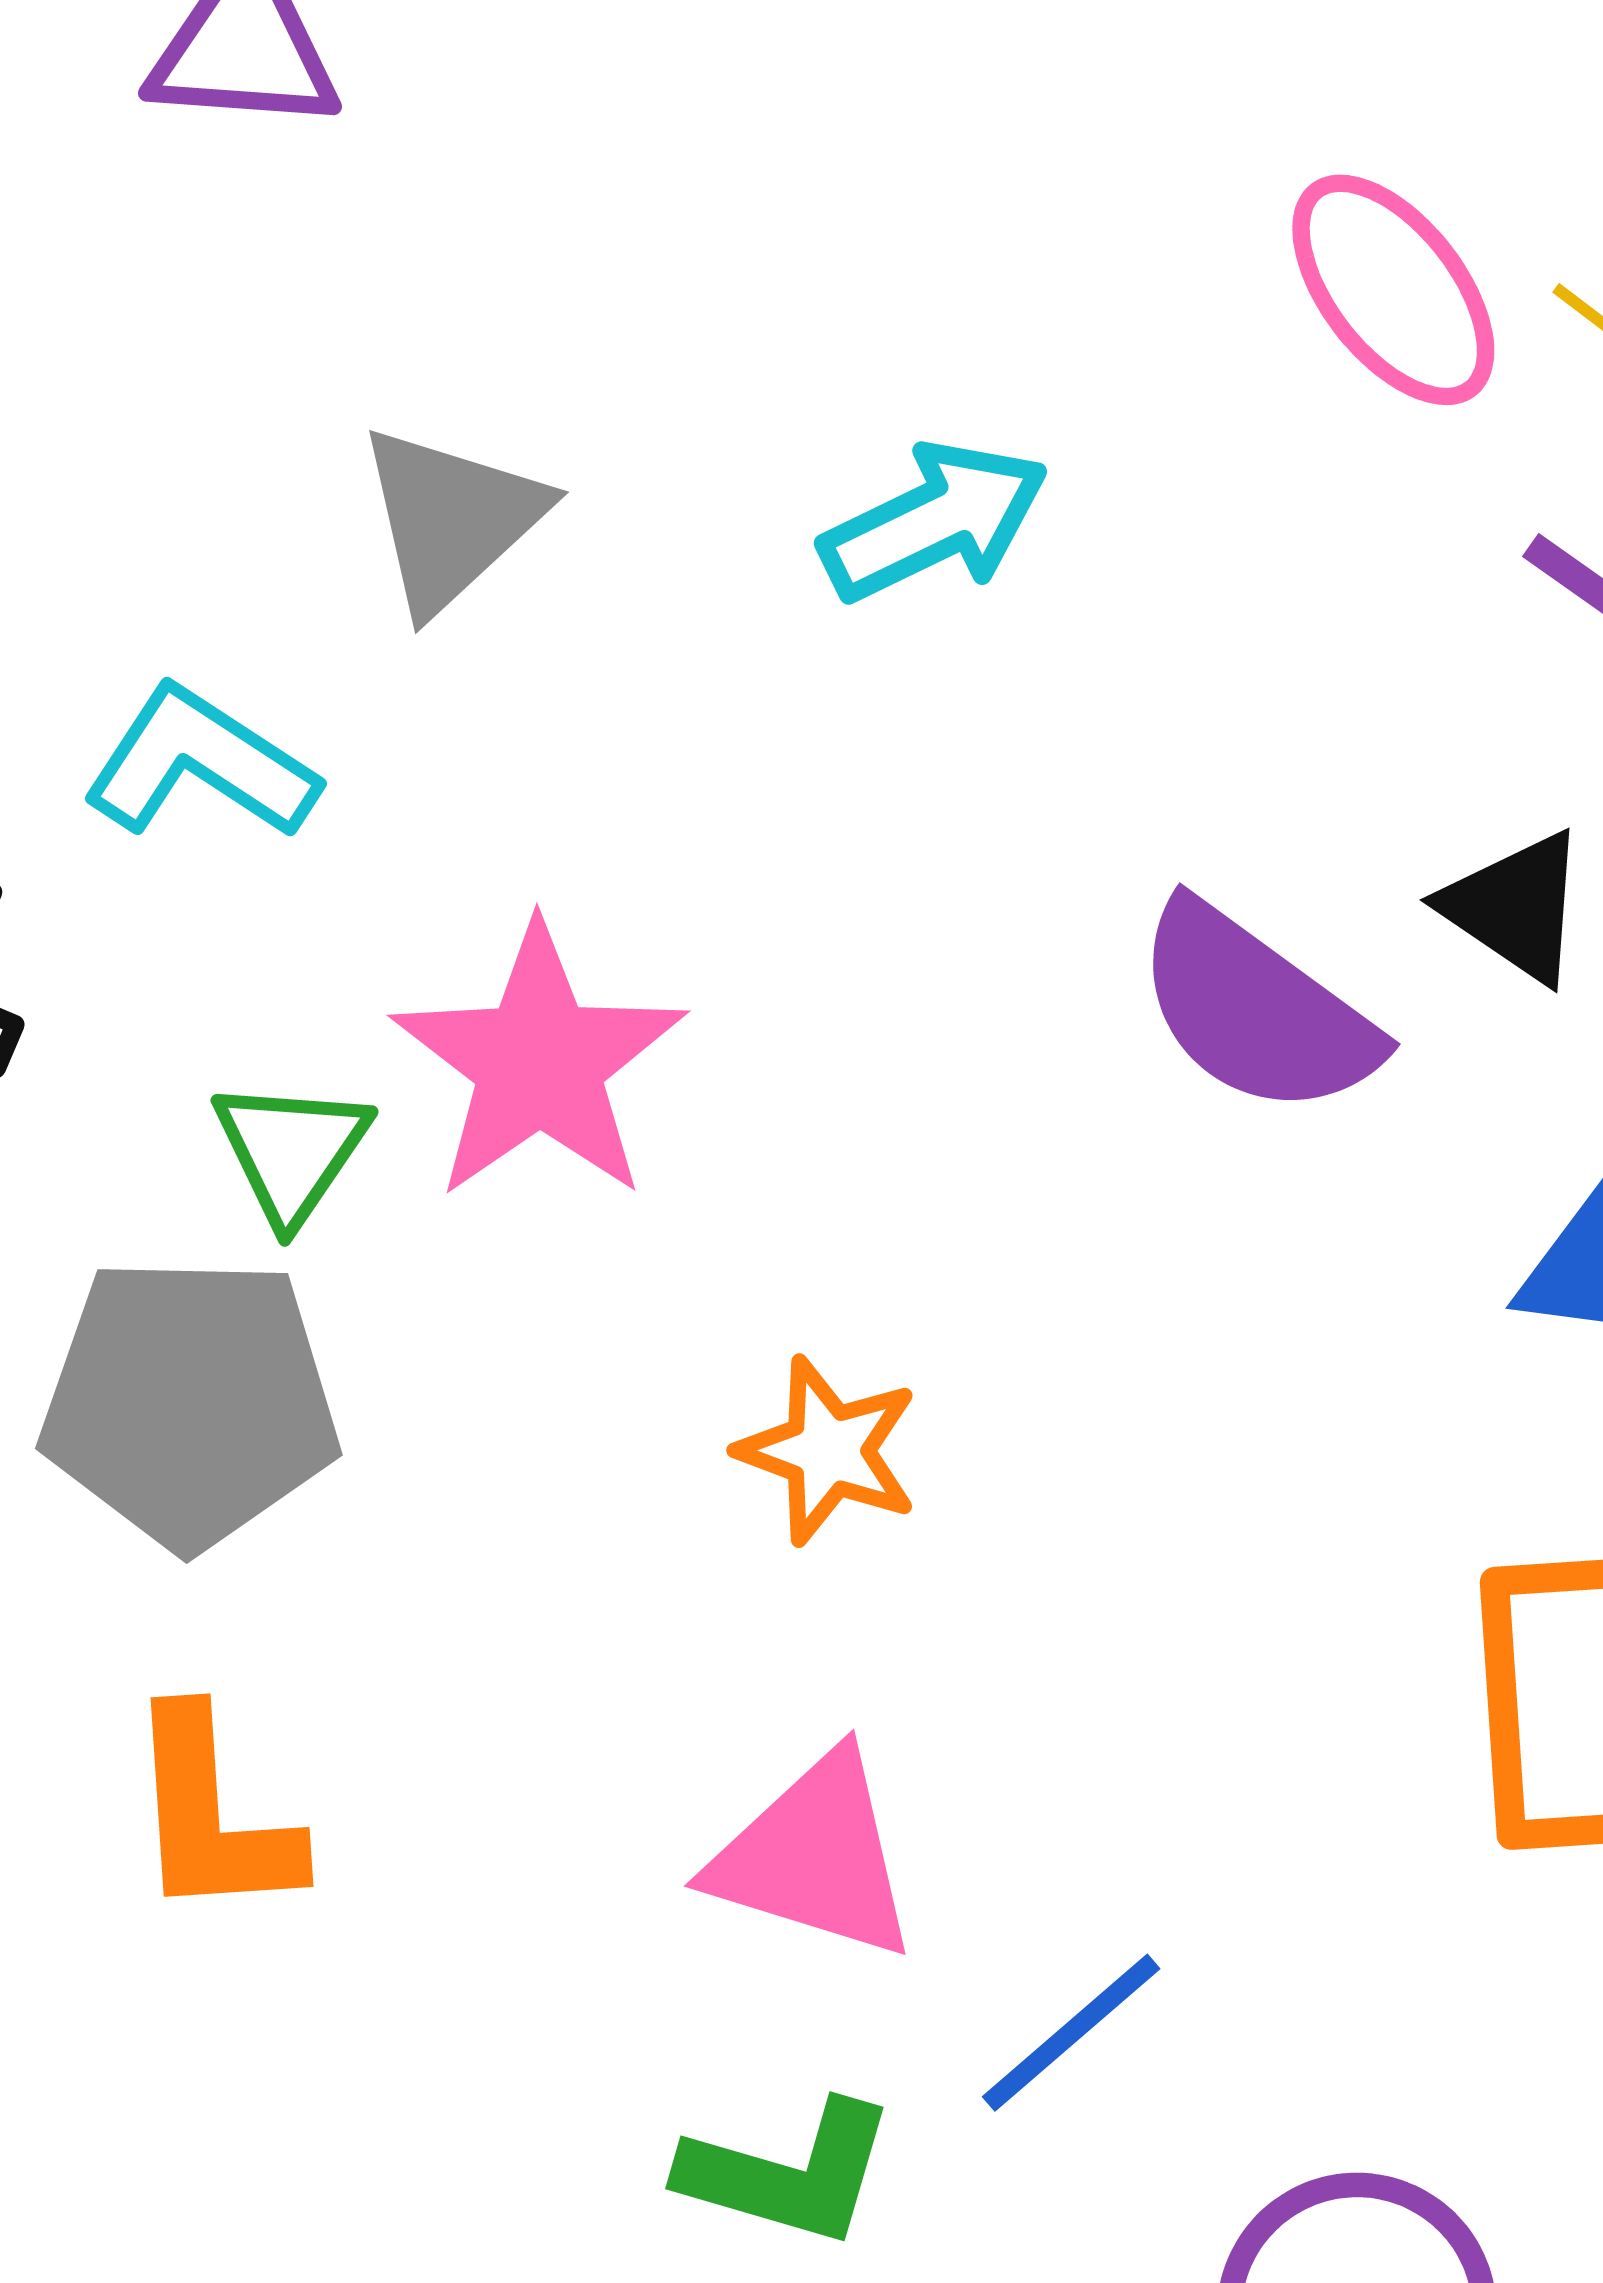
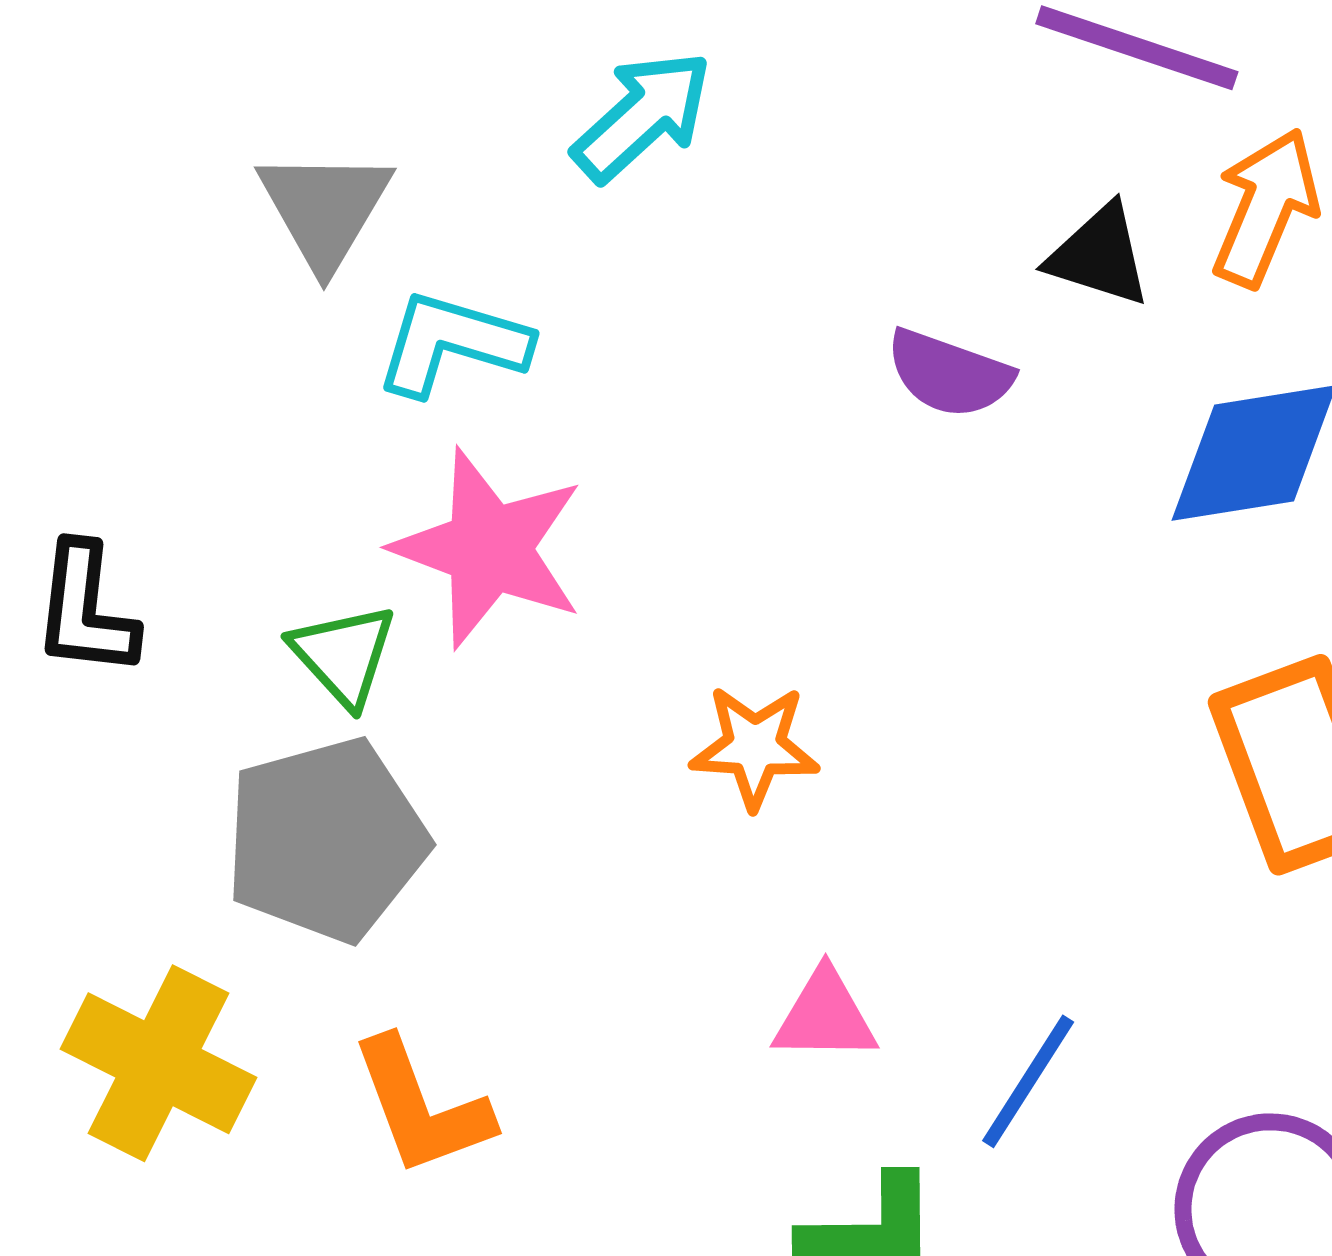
cyan L-shape: (200, 763) -> (452, 343), moved
purple semicircle: (1256, 1010) -> (949, 374), size x0.7
pink triangle: (814, 1857) -> (825, 1016), size x0.7

